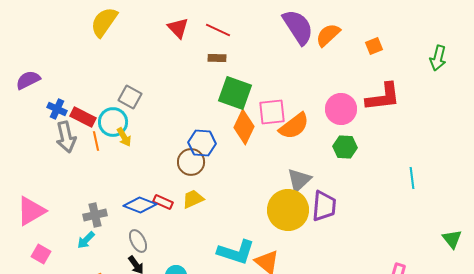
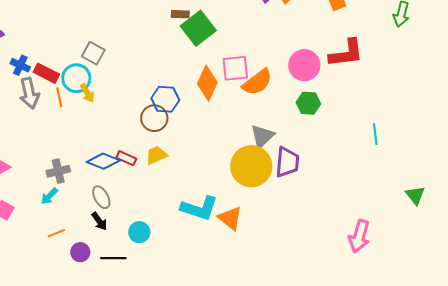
green square: (235, 93) -> (198, 28), moved, turned 32

